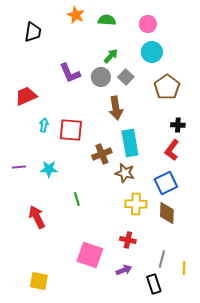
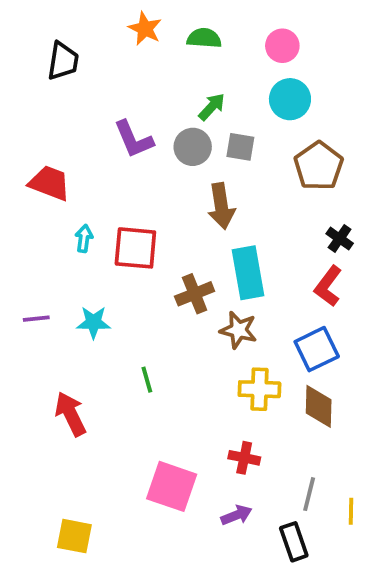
gray square: (126, 77) -> (240, 147), turned -35
red trapezoid: (26, 96) -> (50, 183), turned 45
black cross: (178, 125) -> (340, 238), turned 32

